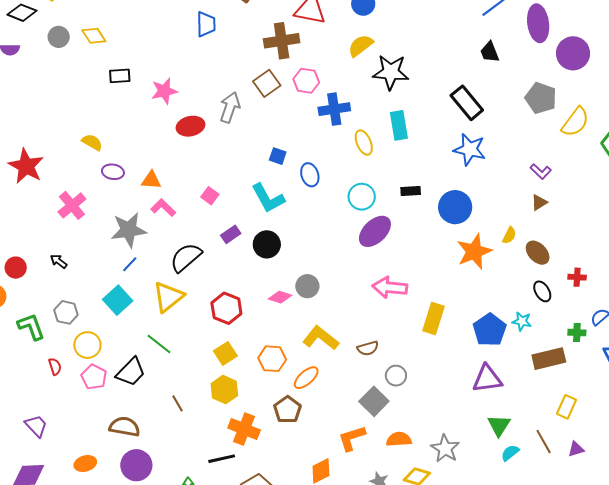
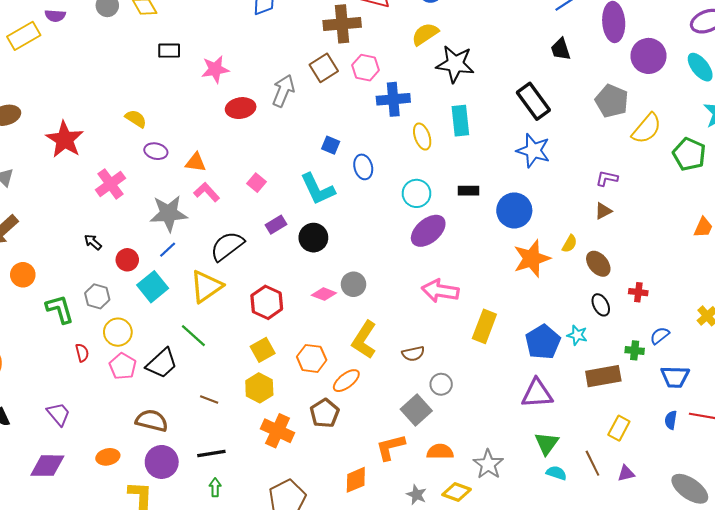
purple L-shape: (541, 171) -> (607, 178), turned 145
red circle: (16, 268) -> (127, 260), moved
yellow L-shape: (321, 338) -> (364, 340), turned -99
brown line: (178, 403) -> (209, 399), turned -42
cyan semicircle: (510, 453) -> (556, 473), turned 54
black line: (222, 459) -> (211, 453), moved

